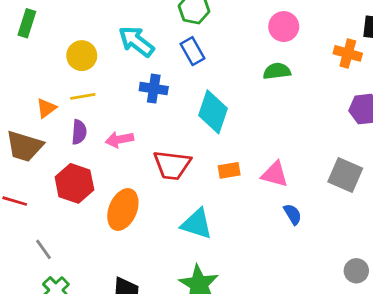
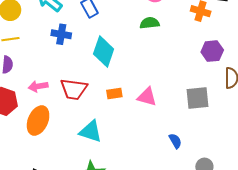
pink arrow: (119, 139) -> (38, 86), moved
gray square: (345, 175) -> (198, 98), turned -30
blue semicircle: (293, 214) -> (175, 141), moved

